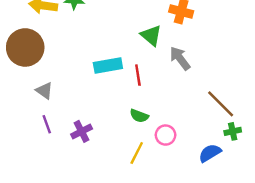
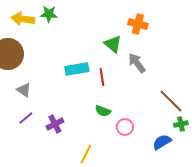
purple line: (47, 124) -> (26, 118), turned 70
yellow line: (137, 153) -> (86, 154), moved

